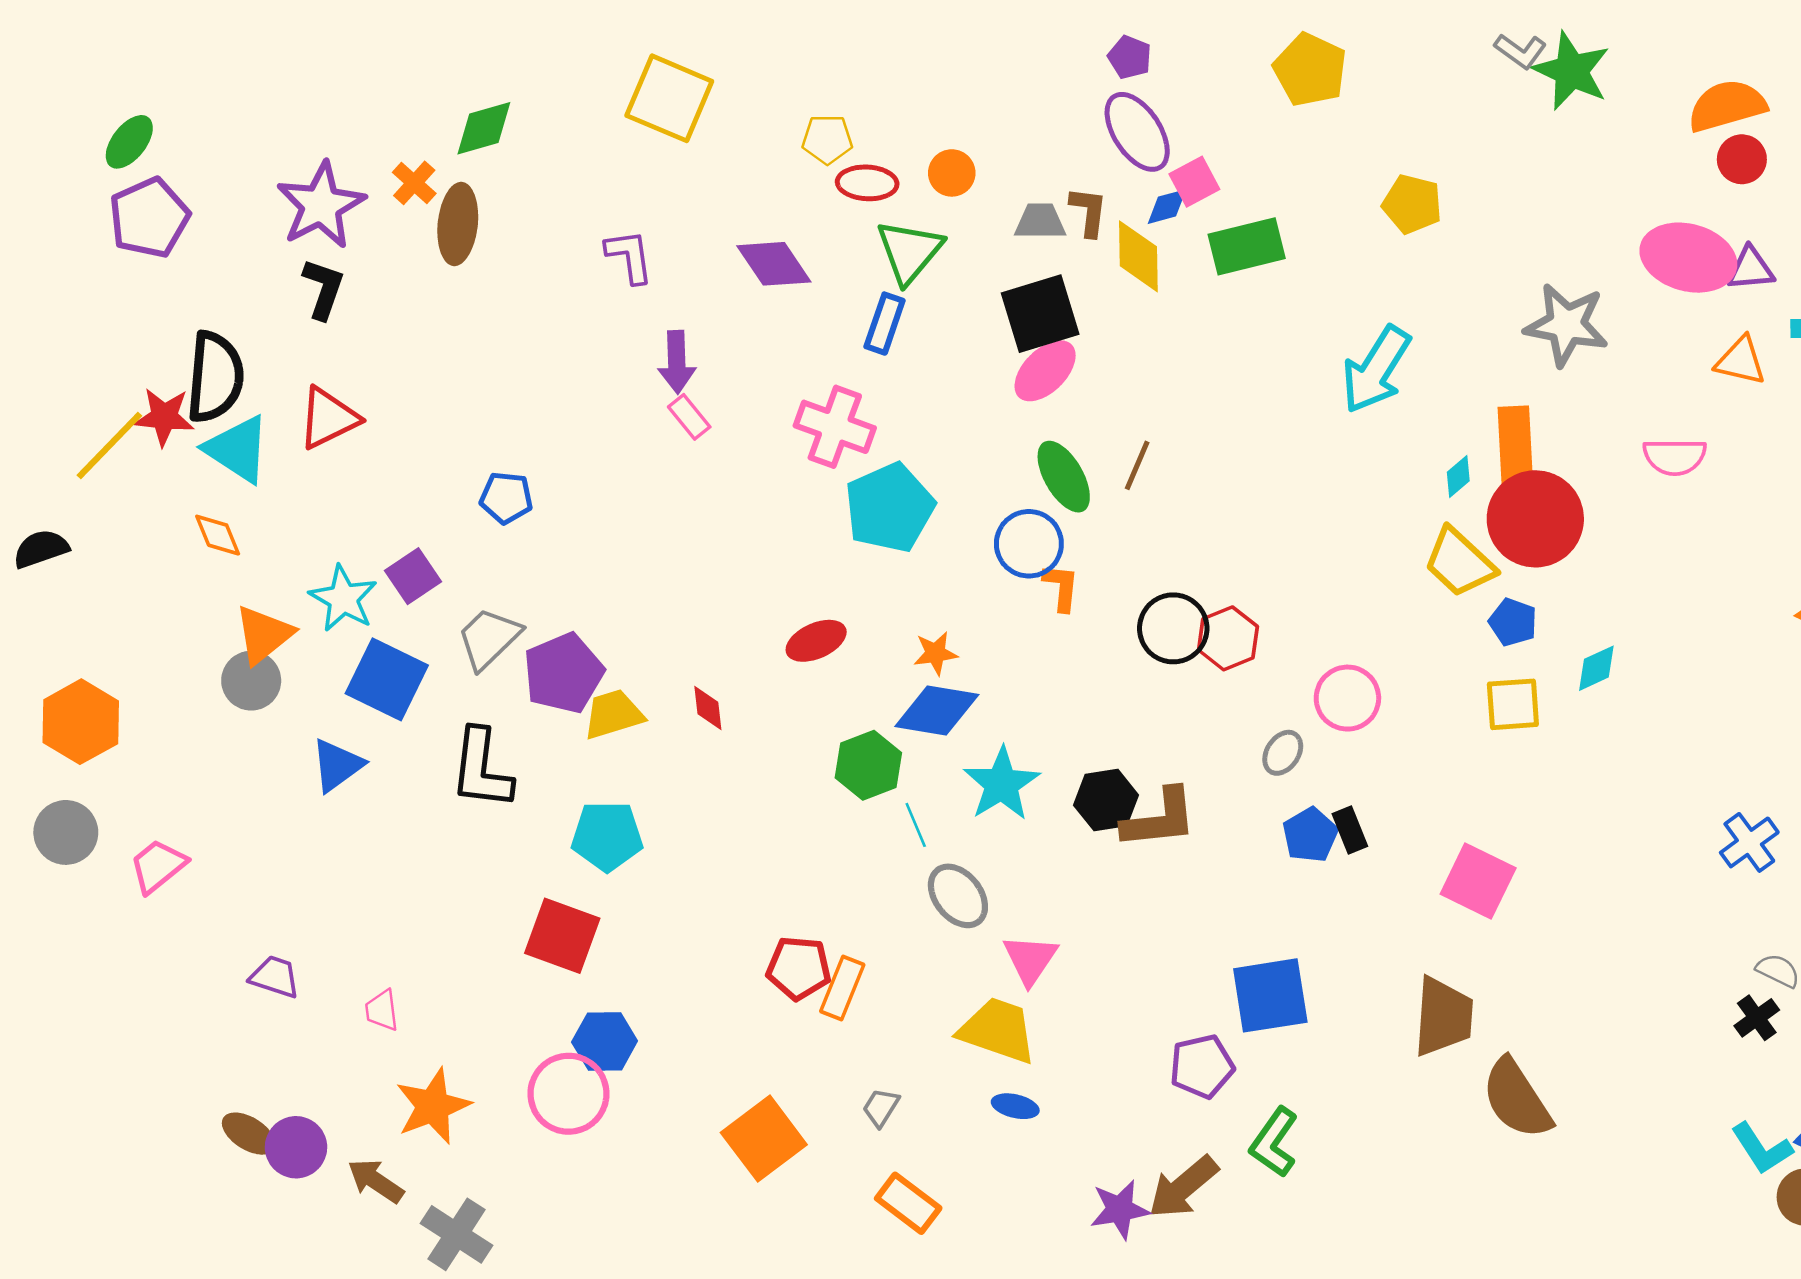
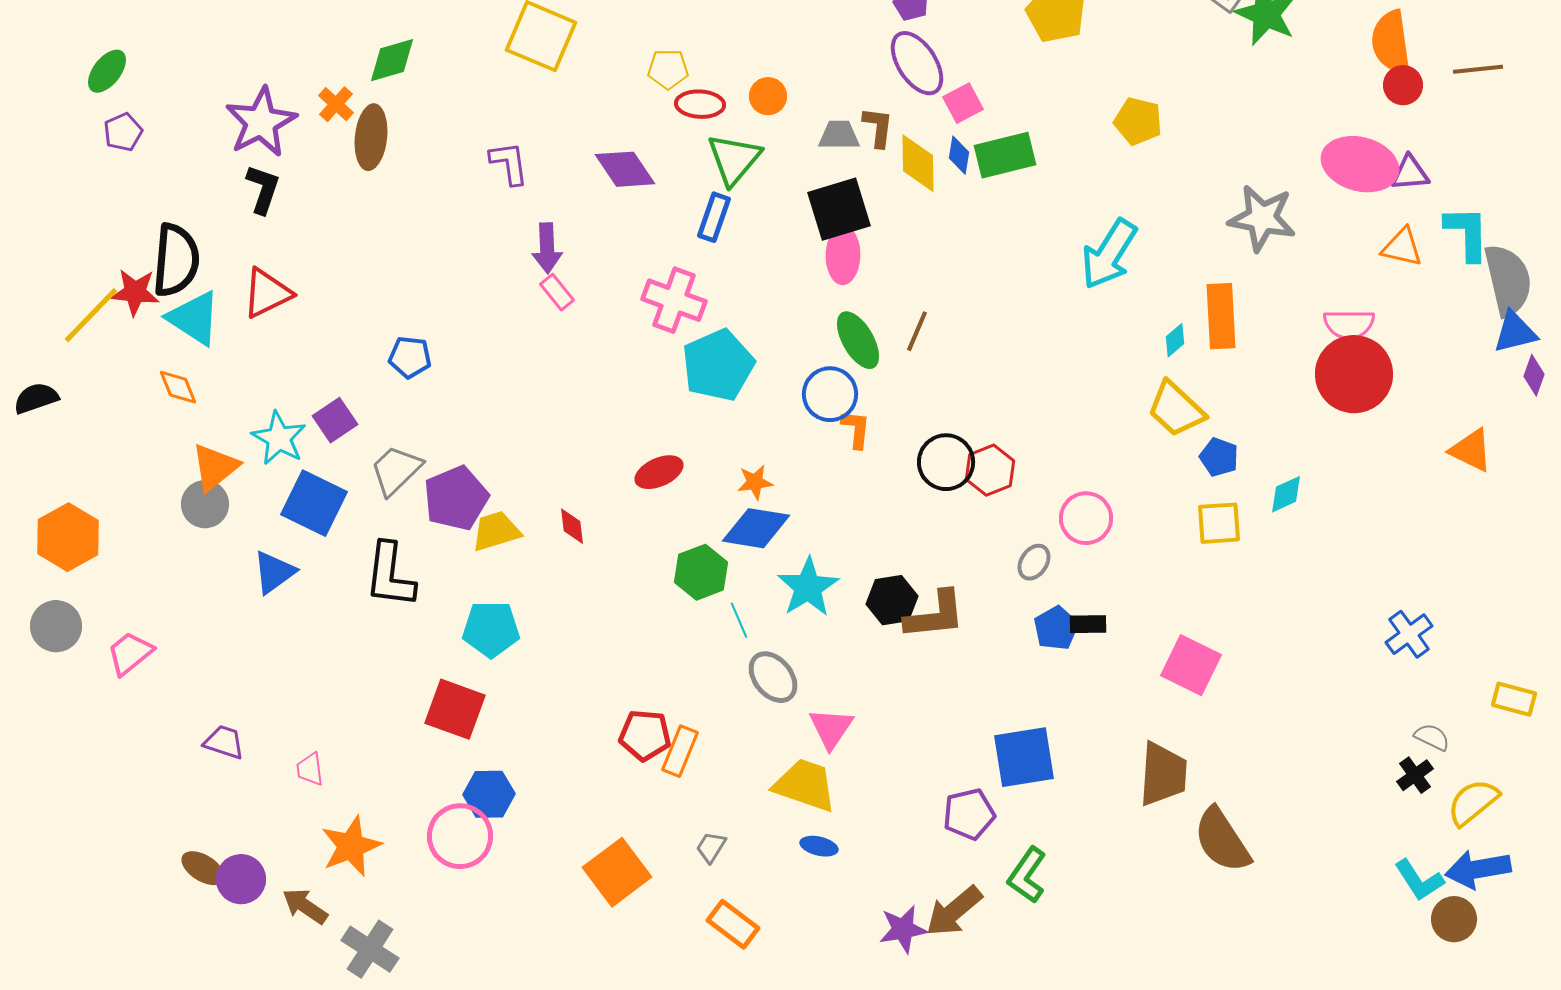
orange semicircle: (1727, 106) -> (1391, 42), turned -82
blue diamond: (1167, 207) -> (959, 155), moved, turned -66
purple pentagon: (149, 218) -> (123, 132), size x0.6
pink ellipse: (1045, 371) -> (843, 255), turned -44
red circle: (1535, 519) -> (1354, 374), moved
black rectangle: (1350, 830) -> (1088, 624), turned -69

